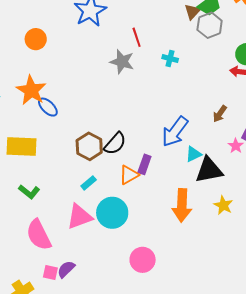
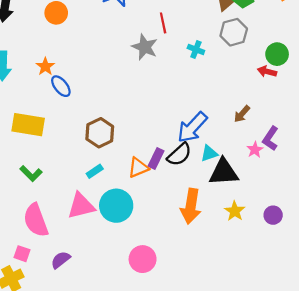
gray hexagon: (210, 25) -> (234, 32), moved
orange star: (31, 90) -> (45, 66), size x0.6
black semicircle: (115, 144) -> (179, 154), moved
pink square: (50, 273) -> (22, 254), moved

